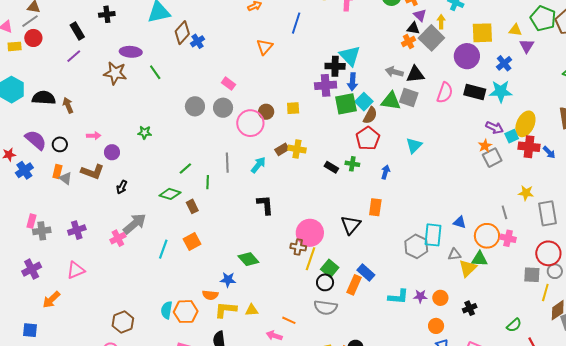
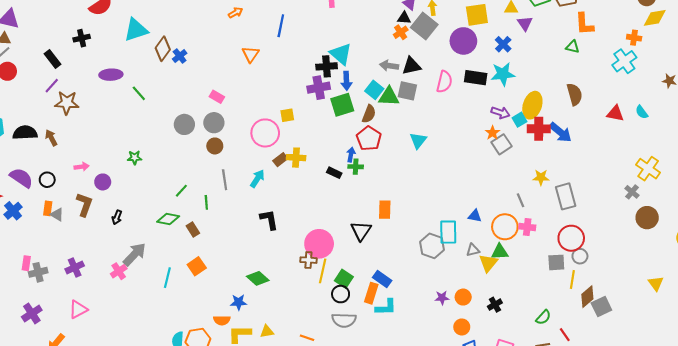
brown star: (115, 73) -> (67, 103), moved
cyan square: (364, 102) -> (374, 90), moved
brown circle: (266, 112) -> (215, 146), moved
pink circle: (250, 123) -> (265, 133), moved
blue arrow: (549, 152) -> (560, 132), size x1.6
brown L-shape: (92, 172) -> (84, 205), turned -85
blue arrow: (386, 172) -> (351, 155), moved
cyan L-shape: (398, 297) -> (386, 307), moved

